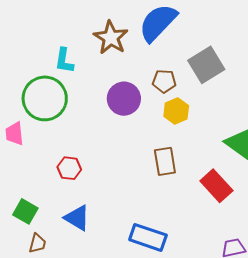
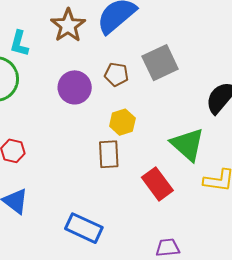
yellow hexagon: (176, 111) -> (122, 122), moved

